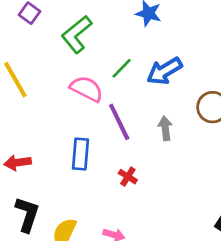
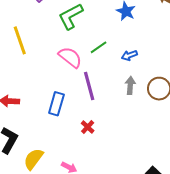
blue arrow: (164, 71) -> (129, 55), size x0.6
gray arrow: (165, 128) -> (130, 85), moved

